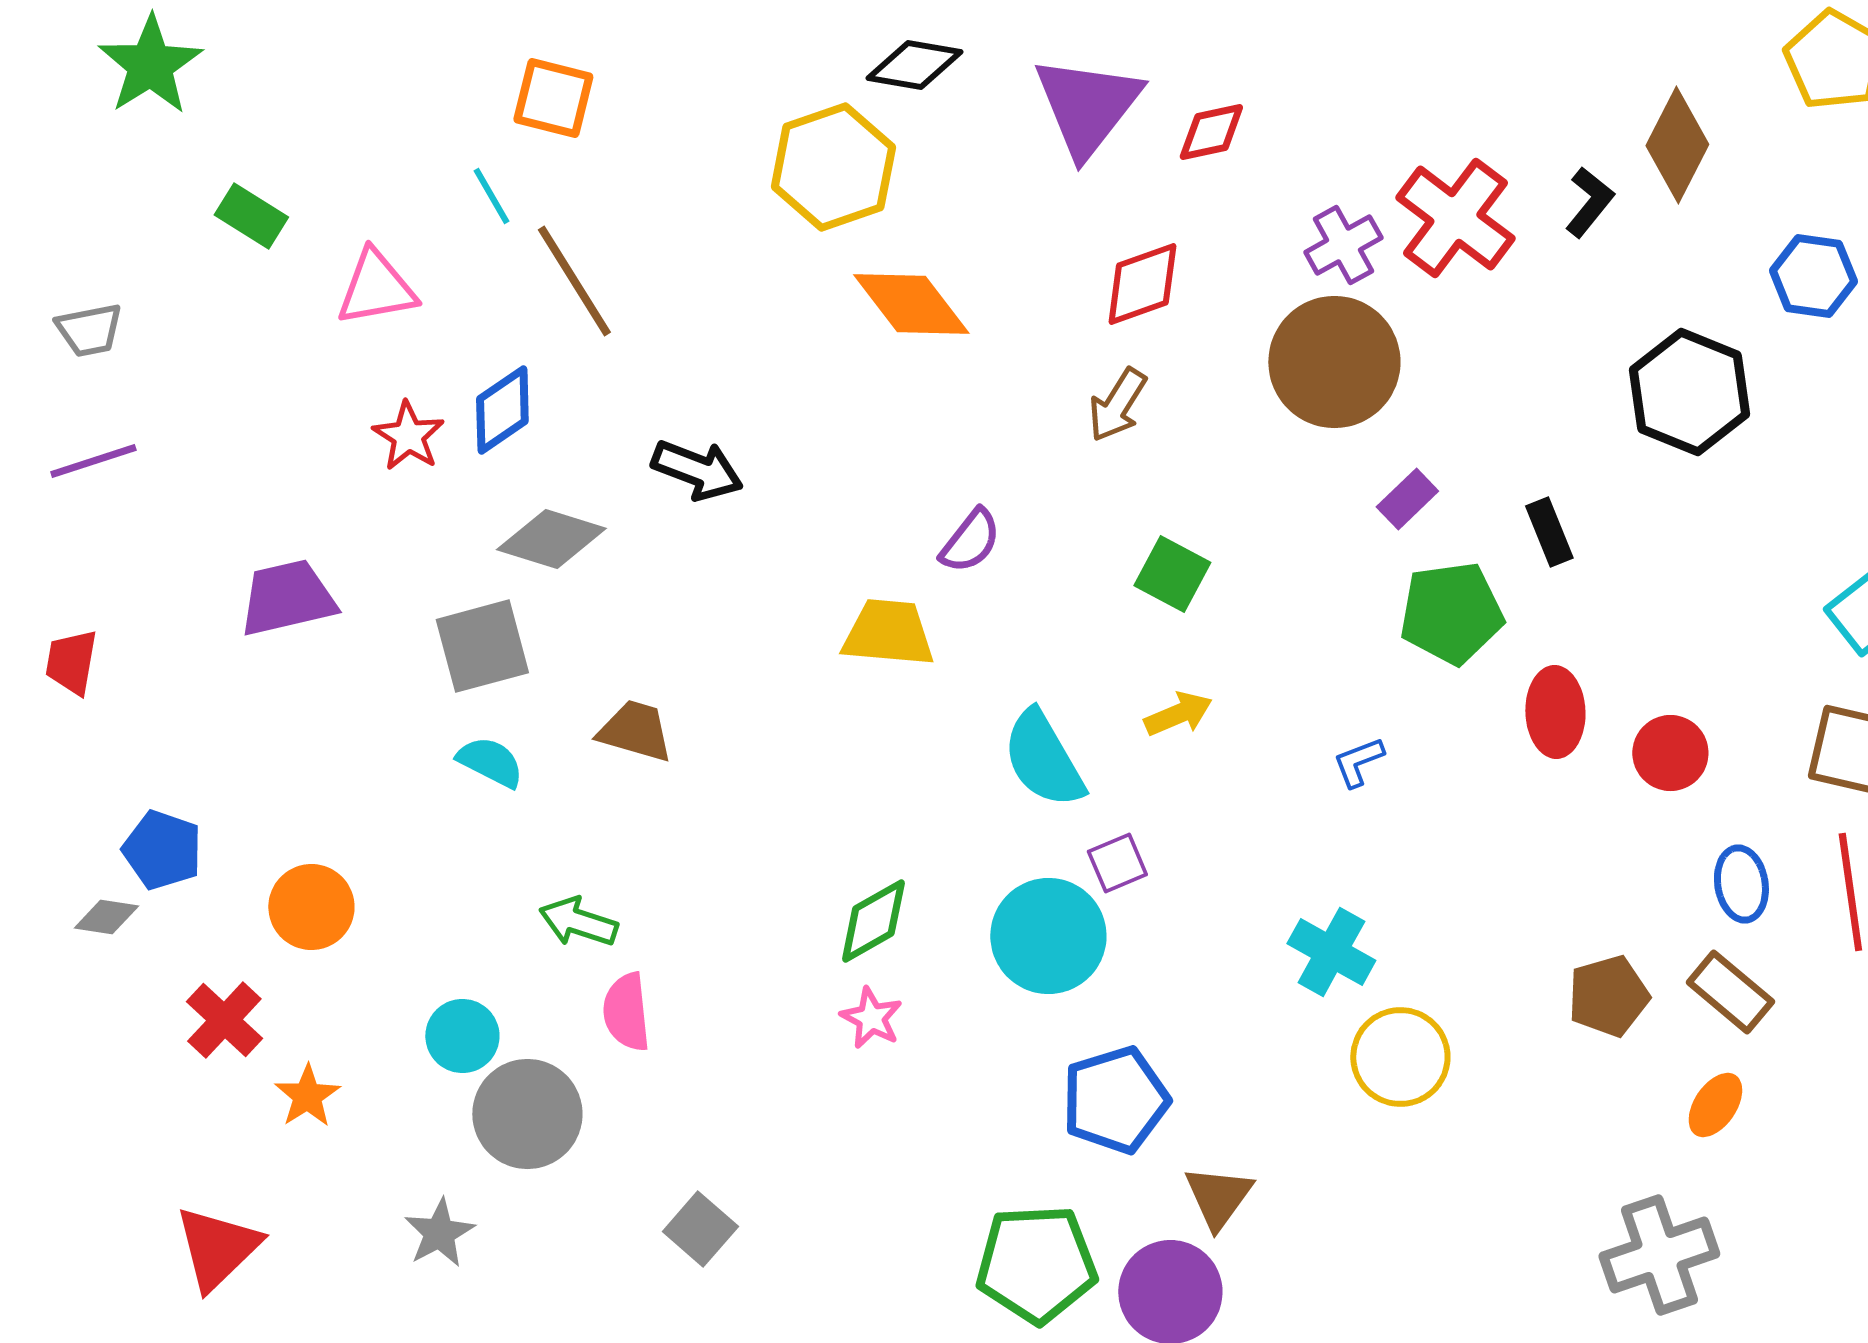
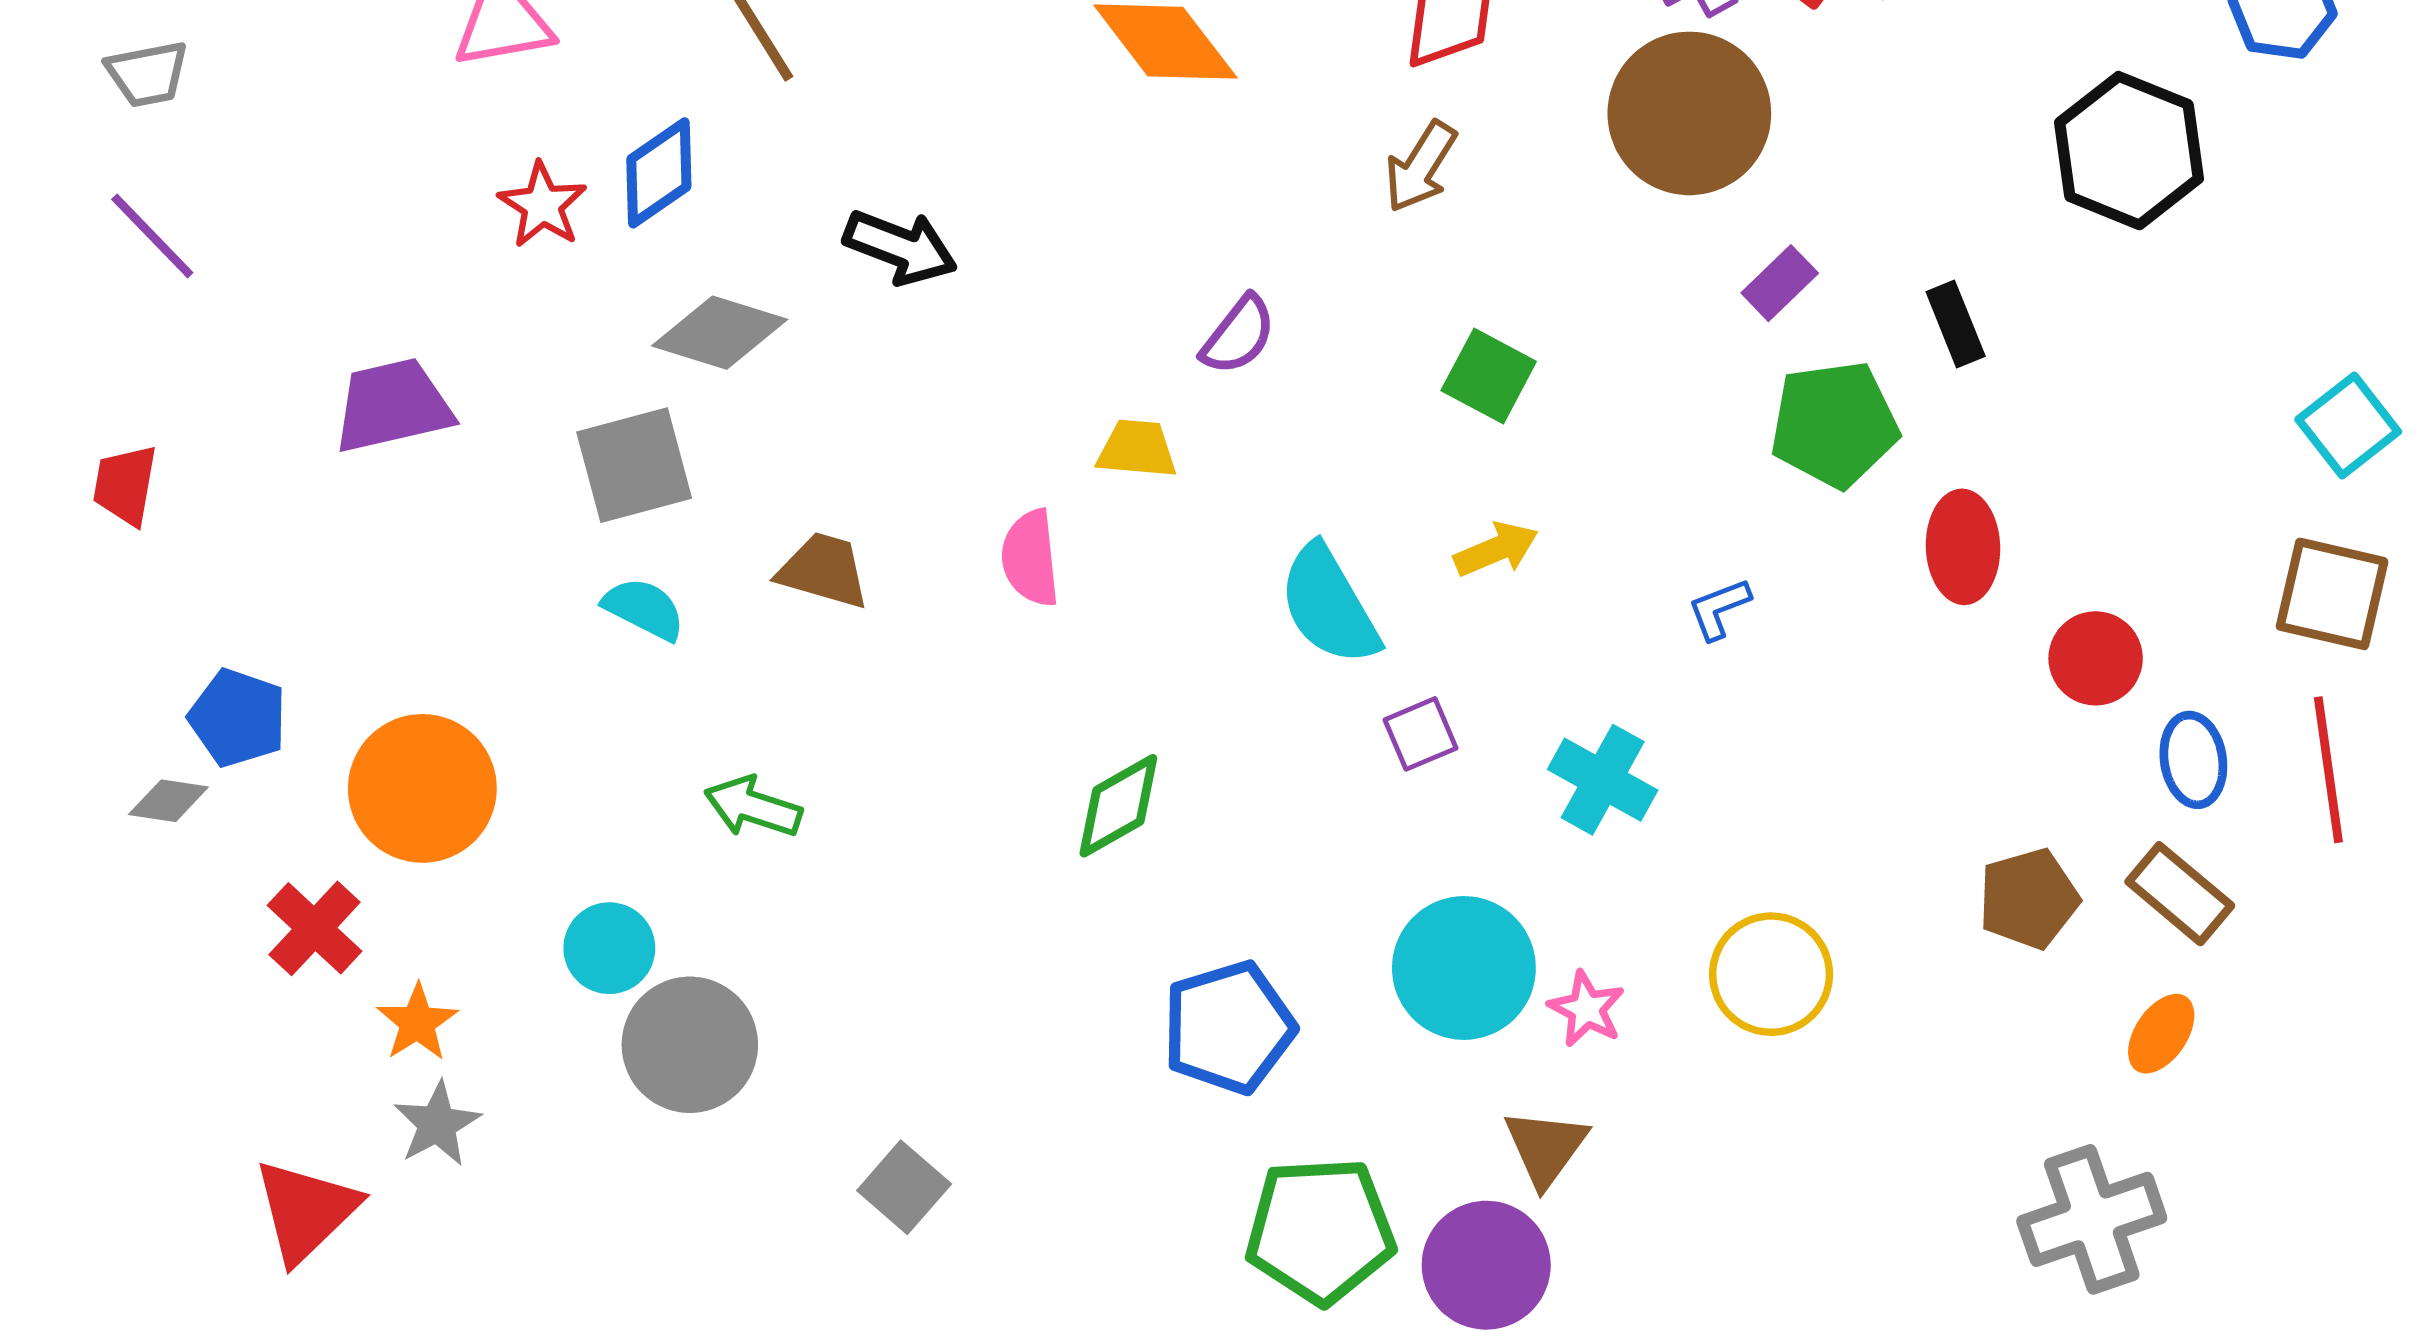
purple line: (93, 461) -> (152, 236), turned 64
yellow trapezoid: (888, 633) -> (1137, 449), size x0.7
red circle: (1670, 753) -> (2096, 658), moved
orange circle: (311, 907) -> (422, 788), size x1.4
cyan circle: (1048, 936) -> (1464, 968), moved
cyan cross: (1331, 952) -> (1603, 780), moved
pink semicircle: (626, 1012) -> (1030, 558), moved
pink star: (871, 1018) -> (1587, 1009), moved
blue pentagon: (1115, 1100) -> (1229, 1027), moved
gray star: (439, 1233) -> (437, 1124), moved

